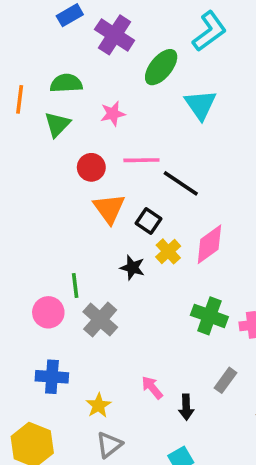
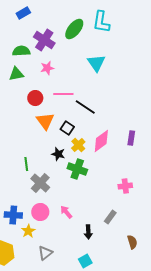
cyan L-shape: (209, 31) -> (101, 22), turned 135
purple cross: (115, 35) -> (44, 40), moved
green ellipse: (161, 67) -> (74, 29), moved
green triangle: (57, 124) -> (16, 74), turned 35
pink circle: (48, 312) -> (40, 212), moved
green cross: (209, 316) -> (77, 169), moved
pink arrow: (152, 387) -> (66, 212), moved
yellow star: (98, 405) -> (28, 231), moved

